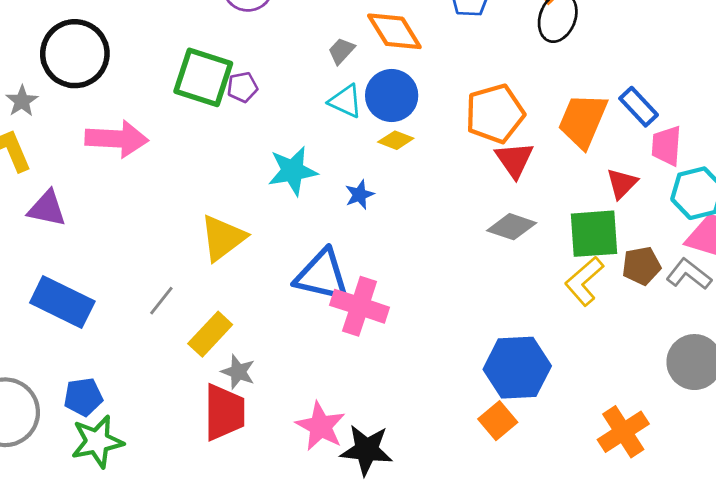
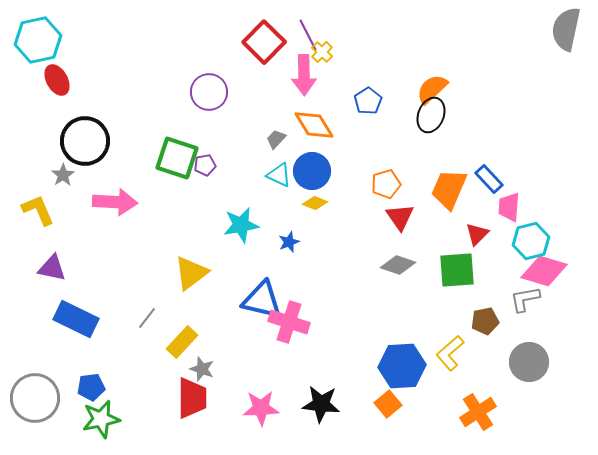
gray star: (22, 101) -> (63, 175), moved
orange pentagon: (495, 114) -> (386, 184), size x0.7
purple triangle: (47, 209) -> (52, 268), moved
brown pentagon: (641, 266) -> (485, 321), moved
gray L-shape: (689, 274) -> (525, 299), turned -48
yellow L-shape: (584, 281) -> (450, 353), moved
pink star: (320, 426) -> (261, 408), turned -30
black star: (367, 450) -> (321, 404), moved

